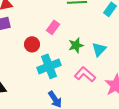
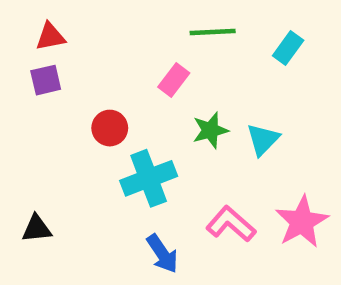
pink rectangle: (53, 27) -> (174, 80), moved
pink L-shape: (85, 74) -> (231, 224), moved

